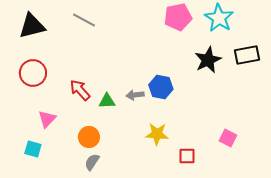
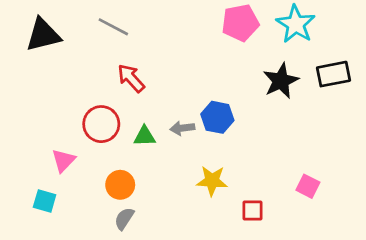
red circle: (33, 73) -> (101, 124), moved
red arrow: (80, 90) -> (131, 78), moved

